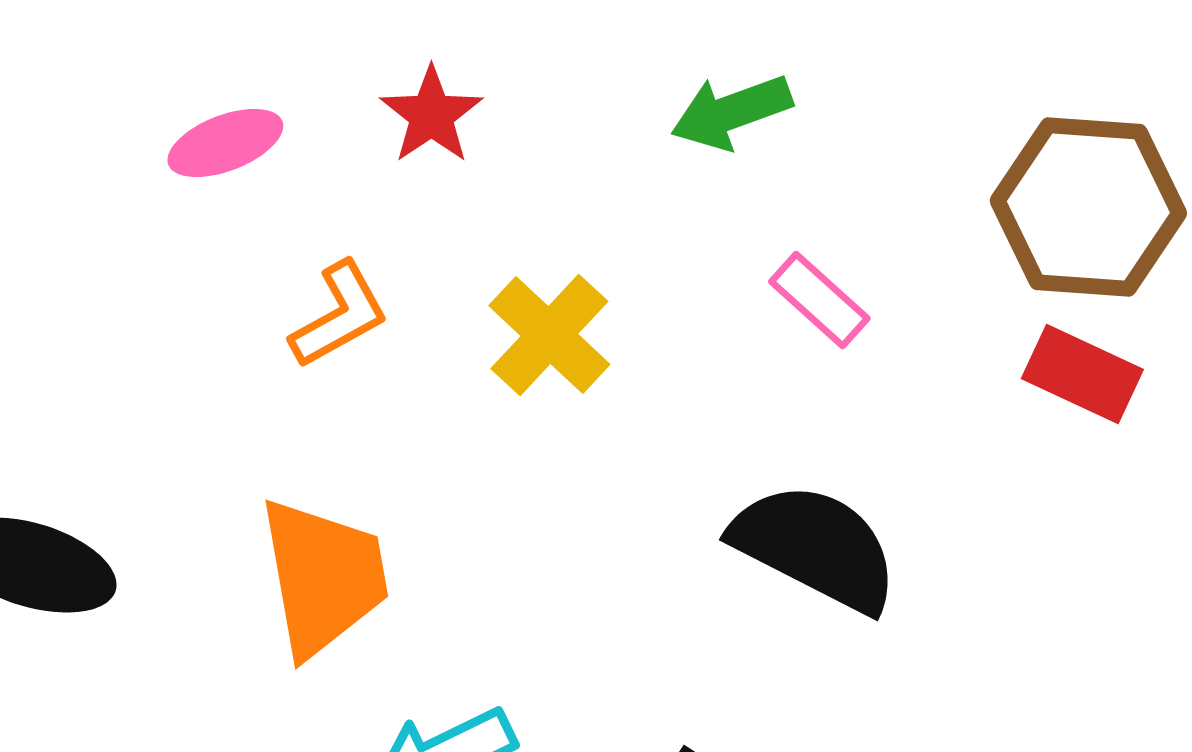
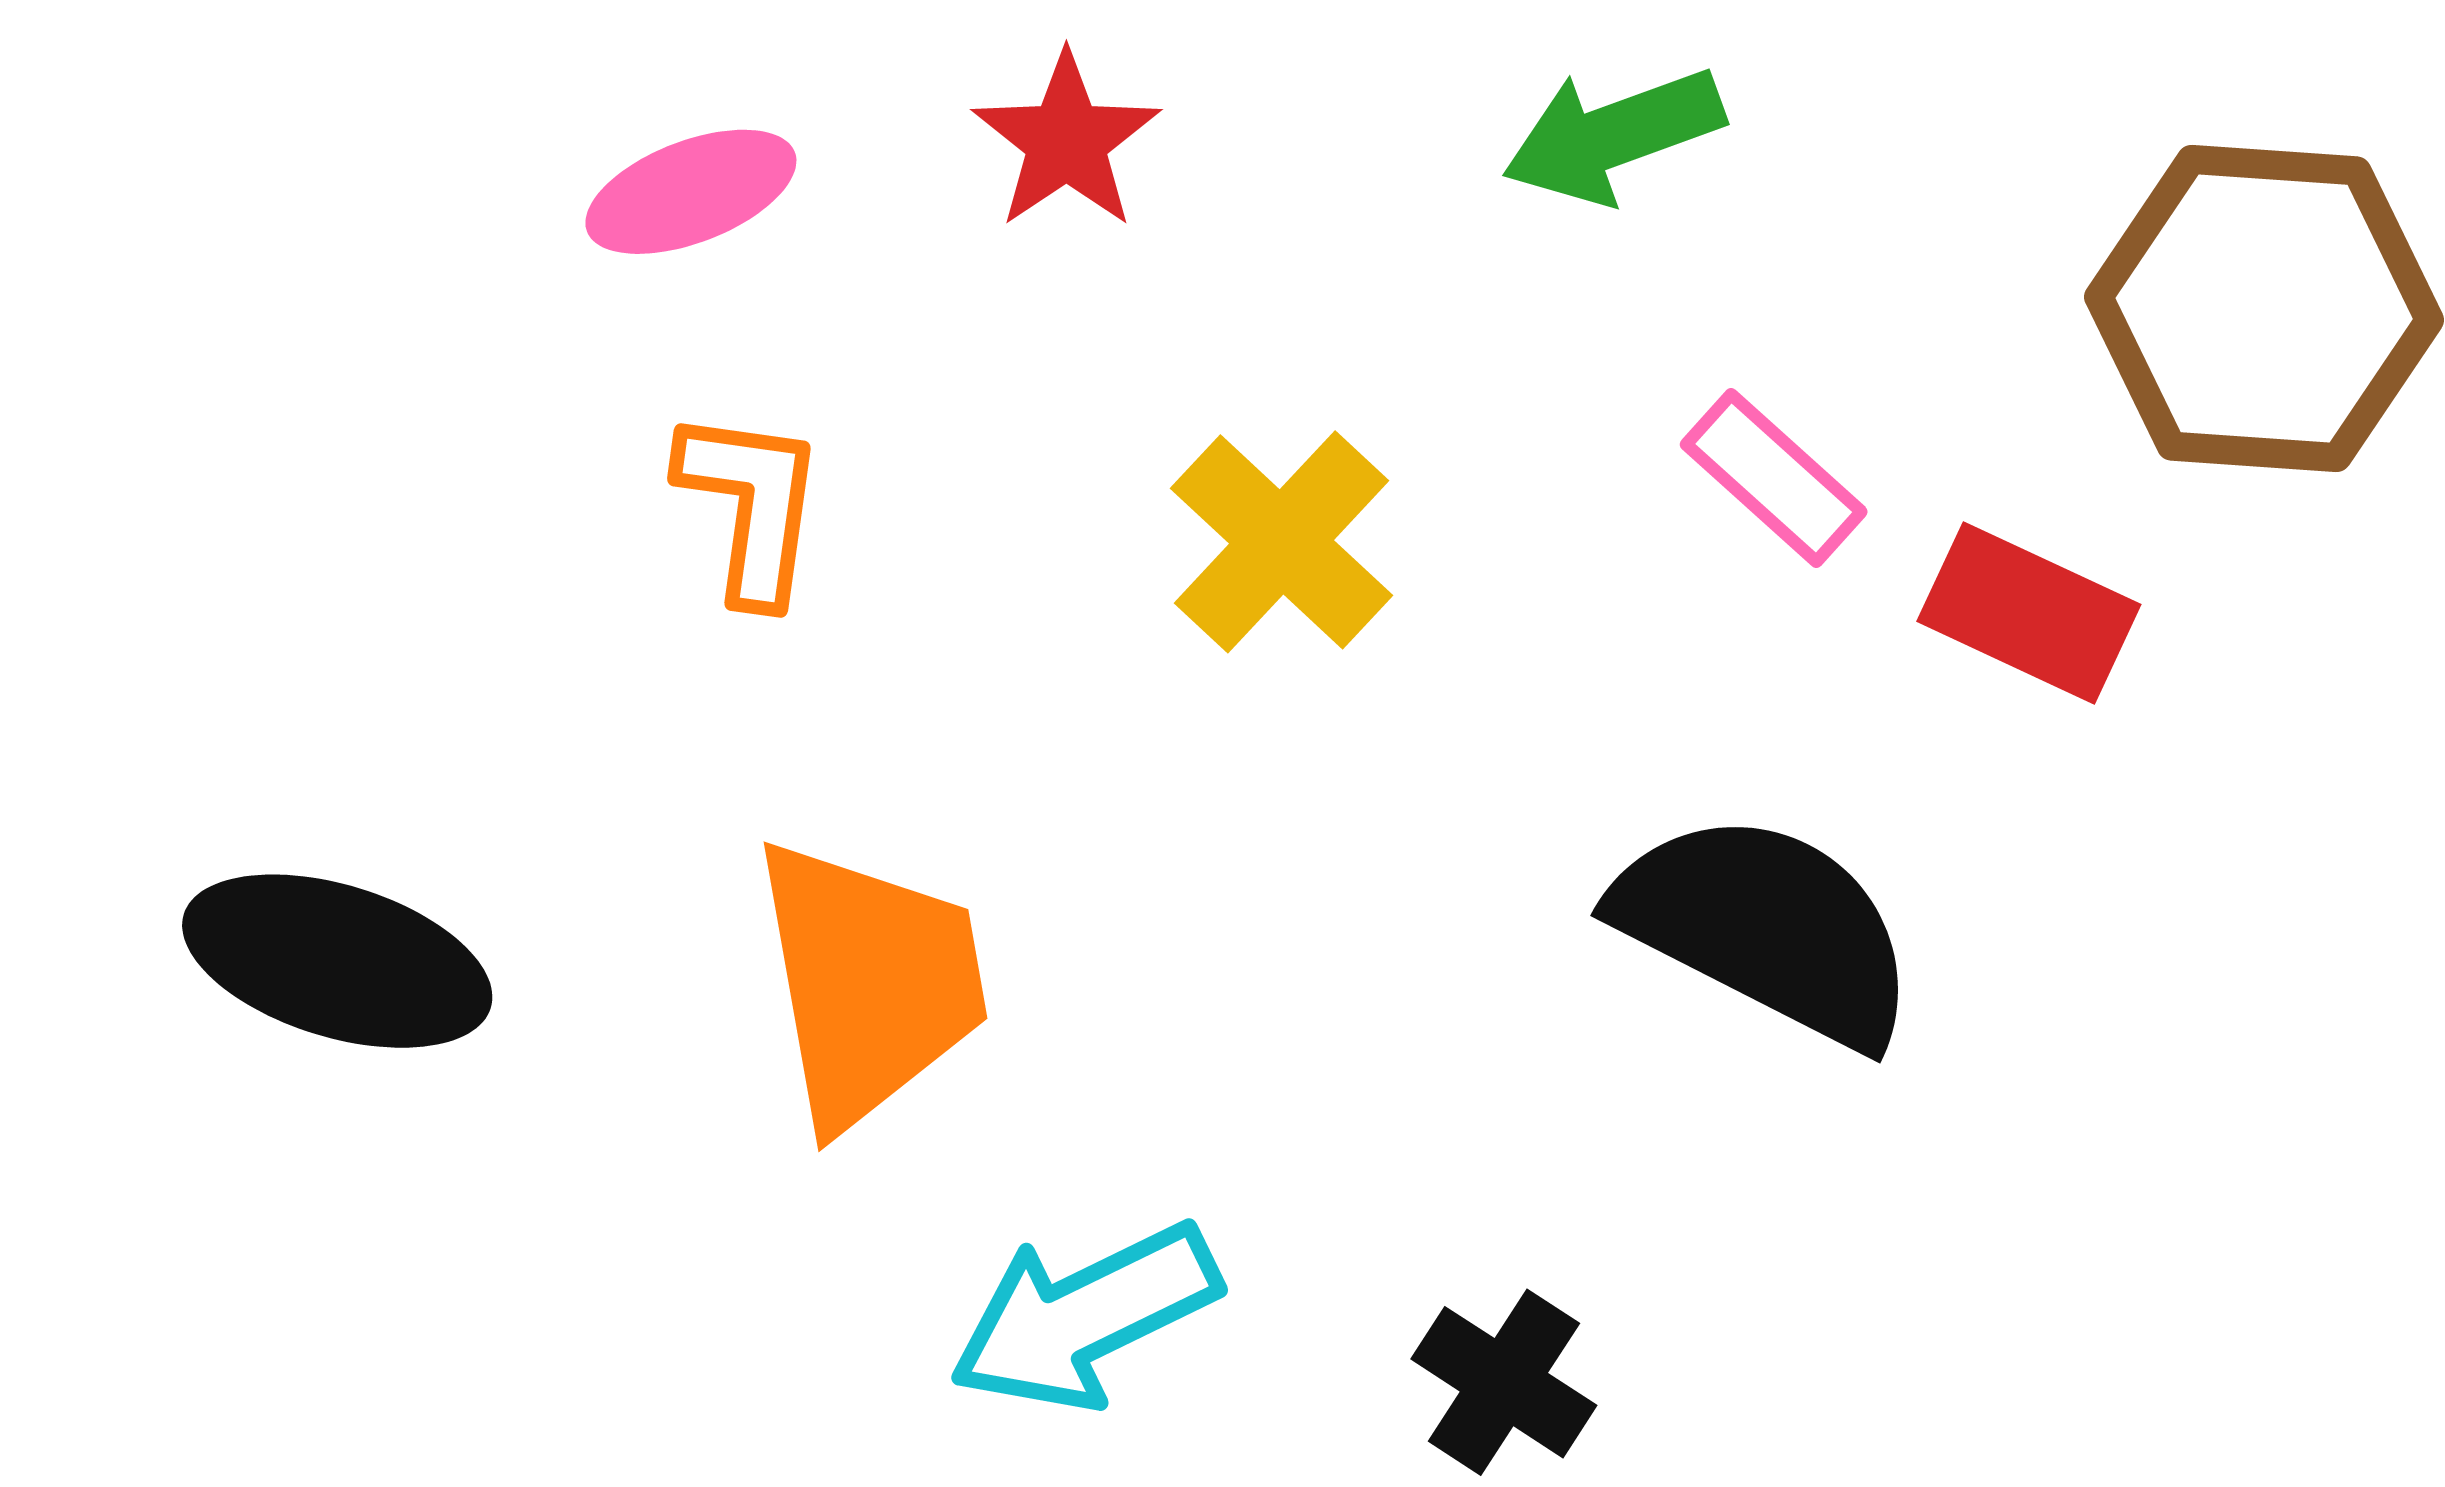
orange L-shape: (339, 315) -> (751, 505), moved, turned -53
red rectangle: (1082, 374) -> (2029, 613), moved

